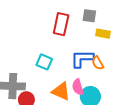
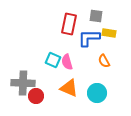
blue L-shape: (82, 59) -> (89, 38), moved
pink semicircle: (78, 87) -> (67, 62), moved

